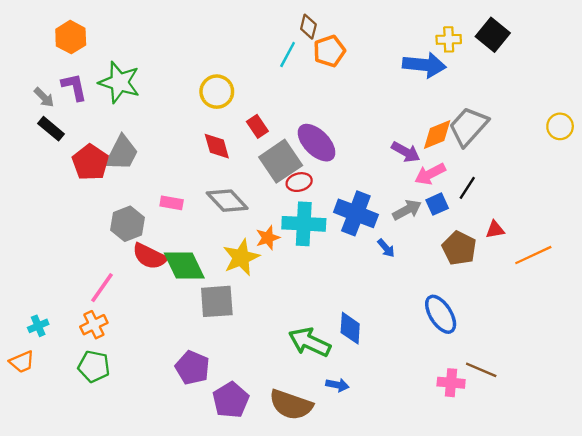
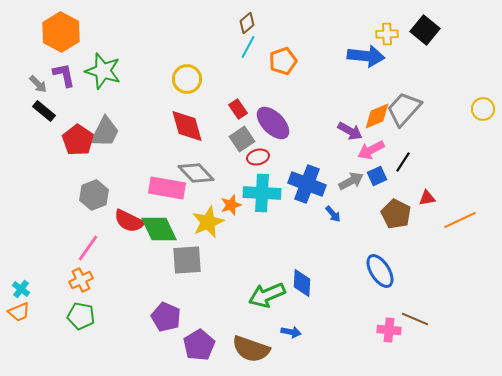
brown diamond: (308, 27) -> (247, 23), moved, turned 35
orange hexagon: (71, 37) -> (61, 32), size x1.4
orange pentagon: (329, 51) -> (283, 61), moved
red rectangle: (257, 126) -> (238, 109), moved
red diamond: (217, 146) -> (187, 126), size x1.4
gray square: (281, 161) -> (242, 139), size x0.7
pink rectangle: (172, 203) -> (167, 188), moved, size x1.8
gray hexagon: (127, 224) -> (94, 195), moved
cyan cross: (38, 326) -> (21, 289), moved, turned -30
green arrow: (310, 342) -> (267, 295), turned -48

